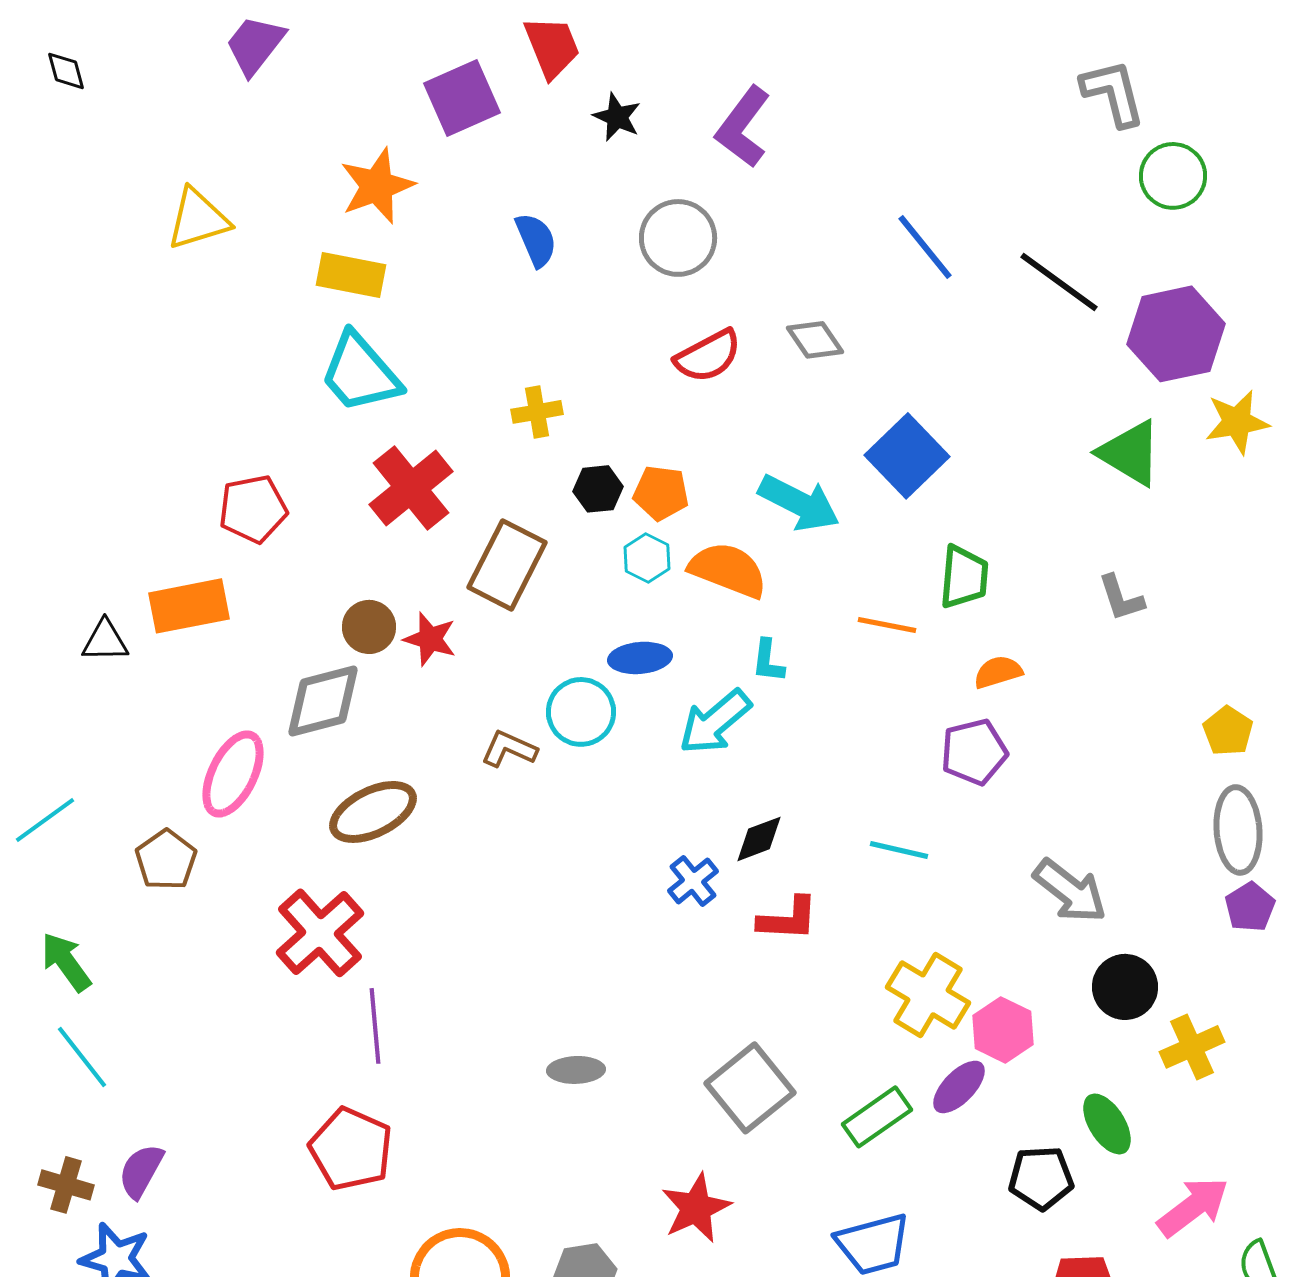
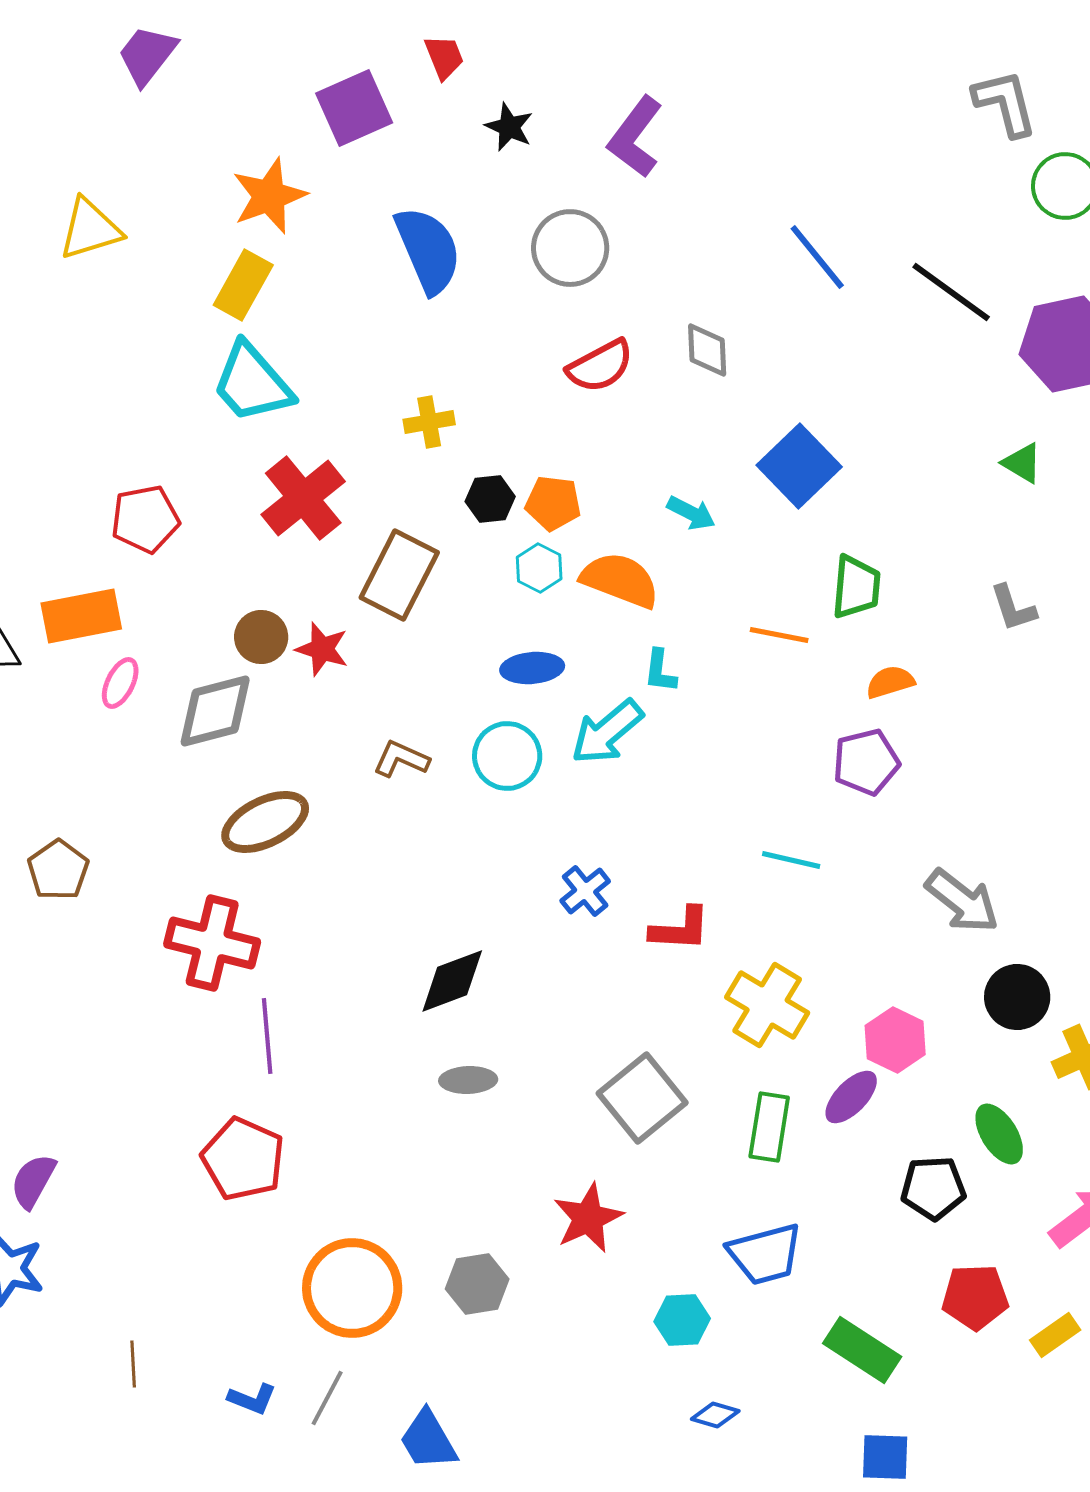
red trapezoid: (552, 47) -> (444, 57), size x0.7
blue semicircle: (536, 240) -> (428, 250), size x1.6
yellow rectangle: (351, 275) -> (243, 285), turned -72
gray diamond: (815, 340) -> (707, 350), turned 32
green triangle: (1130, 453) -> (1022, 463), size x0.6
cyan arrow: (799, 503) -> (691, 513), size x0.6
cyan circle: (581, 712) -> (507, 756), moved
pink ellipse: (233, 774) -> (120, 683), moved, size x0.6
black diamond: (759, 839) -> (452, 981), moved, size x1.4
red cross: (320, 933) -> (212, 943), turned -34
yellow cross: (928, 995) -> (767, 1005), moved
green rectangle: (877, 1117) -> (769, 1127), turned -46

